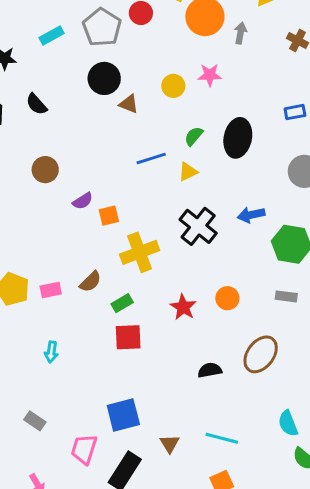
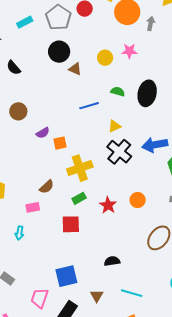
green semicircle: (194, 136) -> (118, 91), turned 64
yellow triangle: (188, 172) -> (114, 126), moved
blue arrow: (251, 215) -> (155, 145), size x1.4
pink rectangle: (51, 290) -> (33, 207), moved
green rectangle: (122, 303) -> (79, 198), moved
black semicircle: (210, 370) -> (112, 261), moved

